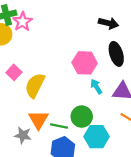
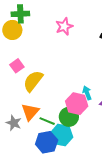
pink star: (23, 22) -> (64, 26), moved
pink hexagon: (85, 63) -> (77, 104), moved
cyan hexagon: (97, 137) -> (62, 135), moved

